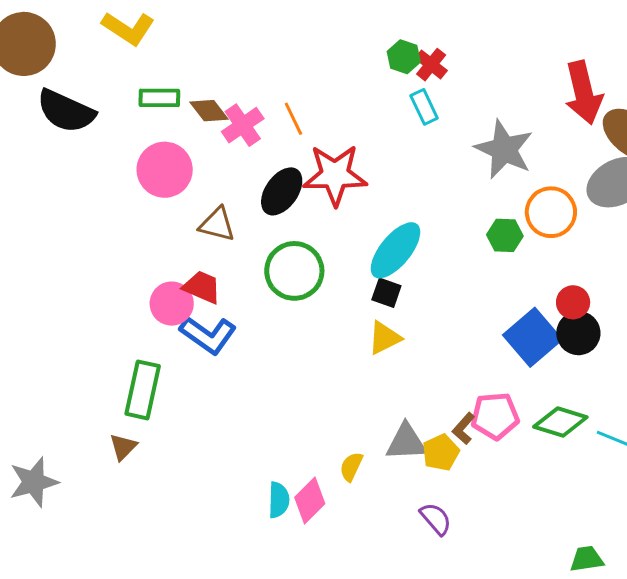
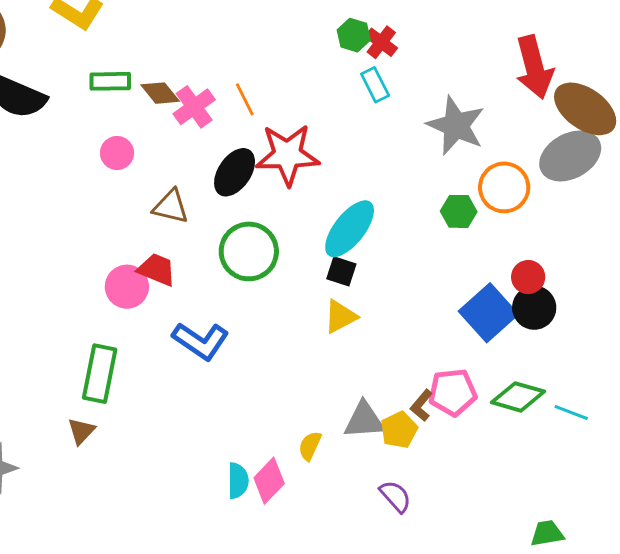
pink circle: (165, 170) -> (117, 153), size x0.6
blue L-shape: (208, 335) -> (201, 341), moved

